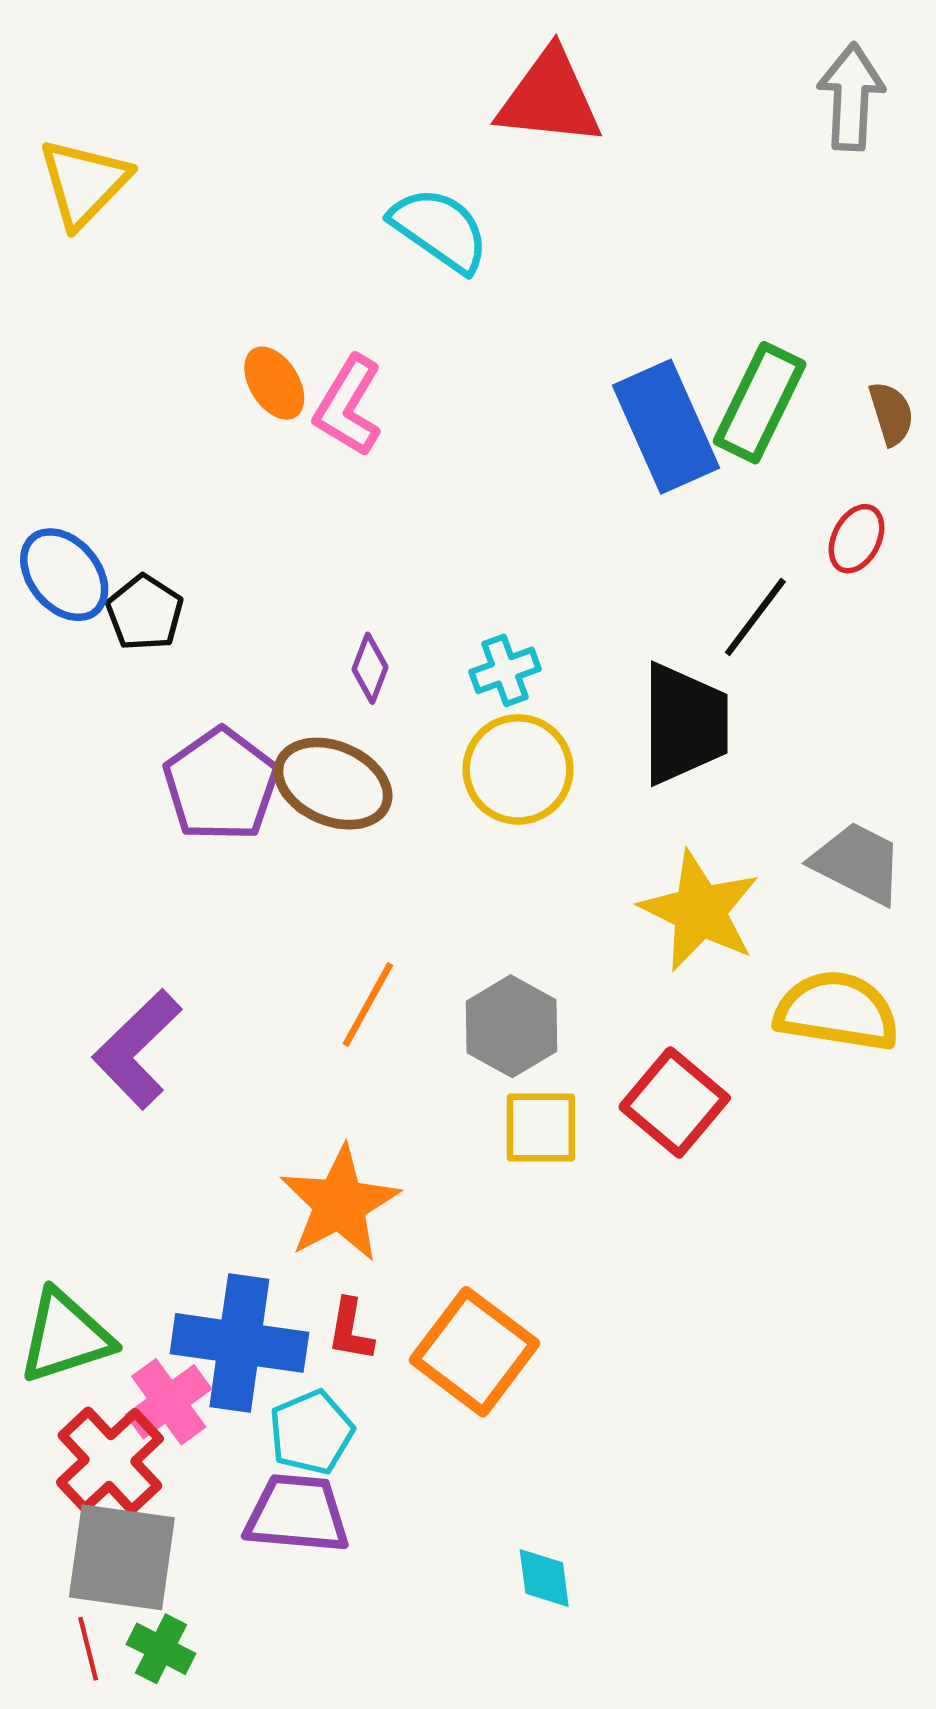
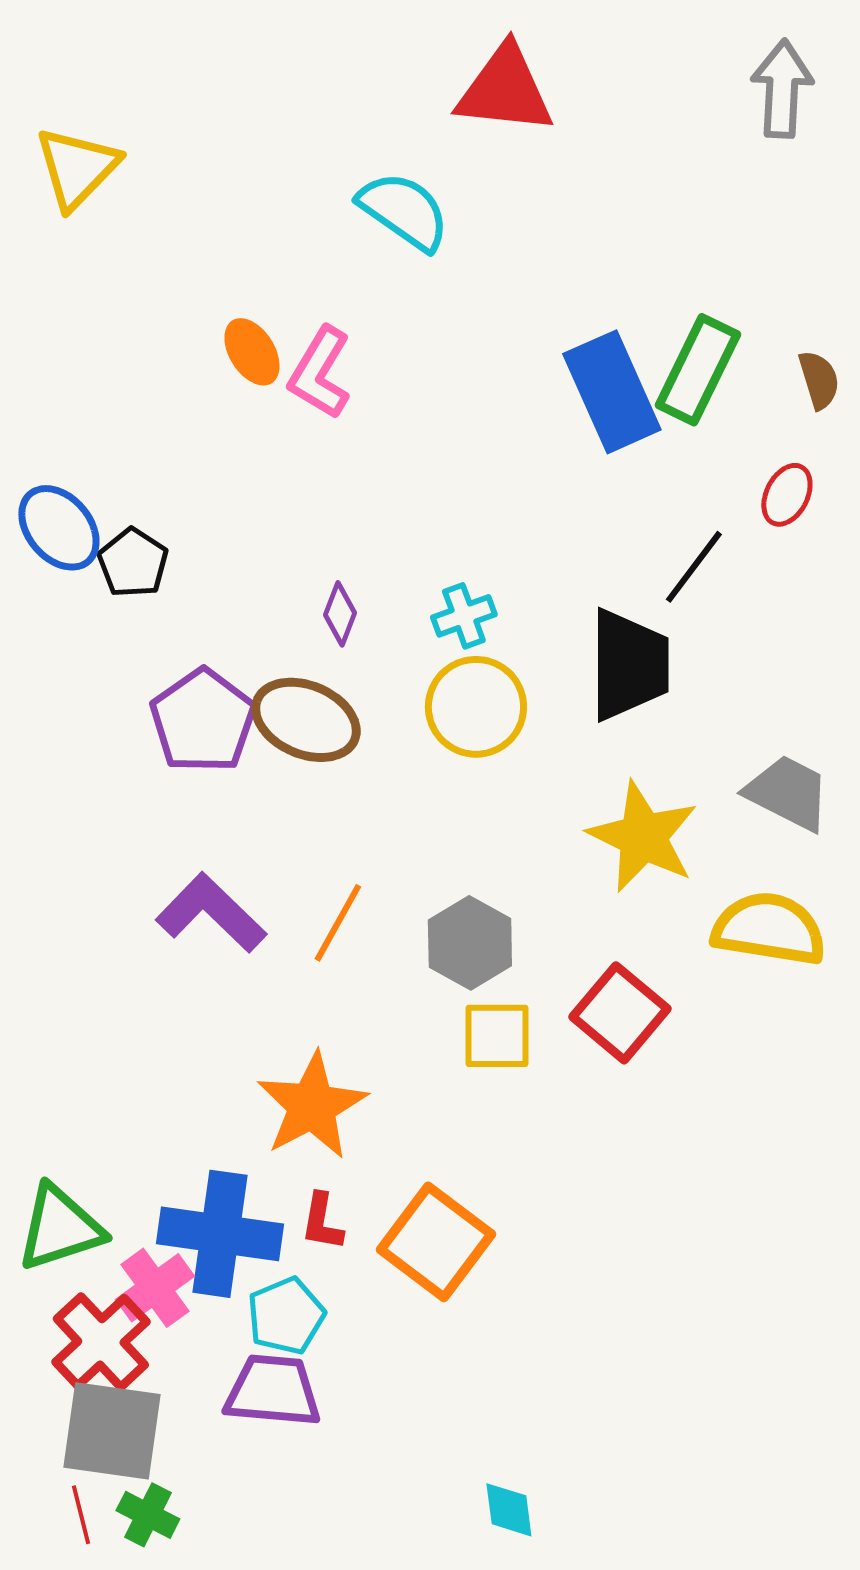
purple L-shape: (137, 1049) -> (211, 913), moved, turned 88
cyan diamond: (544, 1578) -> (509, 1510), moved

